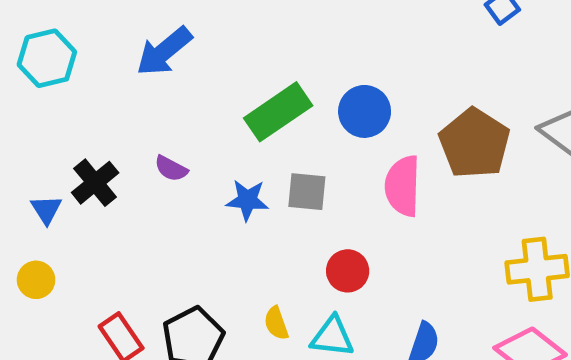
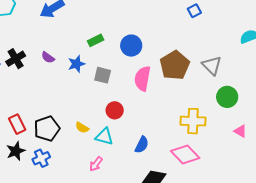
green rectangle: (278, 112) -> (96, 40), size x0.6
blue star: (247, 200) -> (76, 64), moved, turned -30
yellow semicircle: (276, 323) -> (82, 128), turned -48

